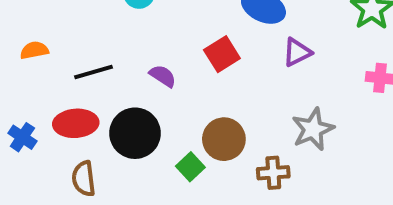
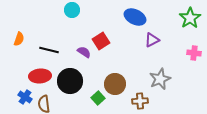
orange semicircle: (34, 50) -> (19, 39), turned 120
red square: (222, 54) -> (101, 41), moved
black line: (94, 72) -> (49, 50), turned 30
blue cross: (22, 137) -> (25, 97), moved

